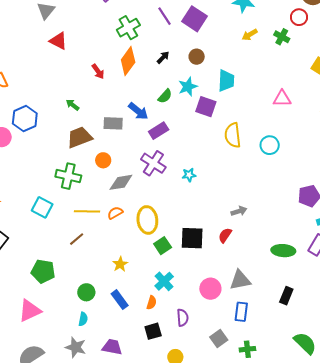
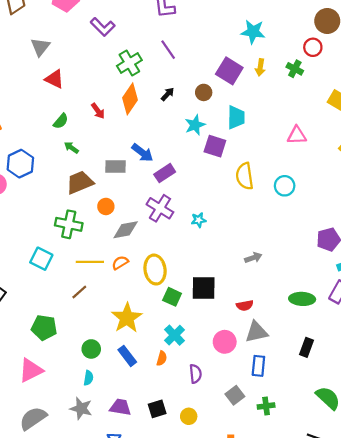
purple square: (194, 19) -> (229, 71), moved
yellow arrow: (250, 35) -> (260, 67), turned -49
green semicircle: (165, 96) -> (61, 121), moved
red semicircle: (225, 235) -> (245, 305), moved, turned -133
green square: (163, 246) -> (172, 297), turned -30
yellow star: (120, 264) -> (127, 318), size x1.8
black square: (153, 331) -> (157, 409), moved

